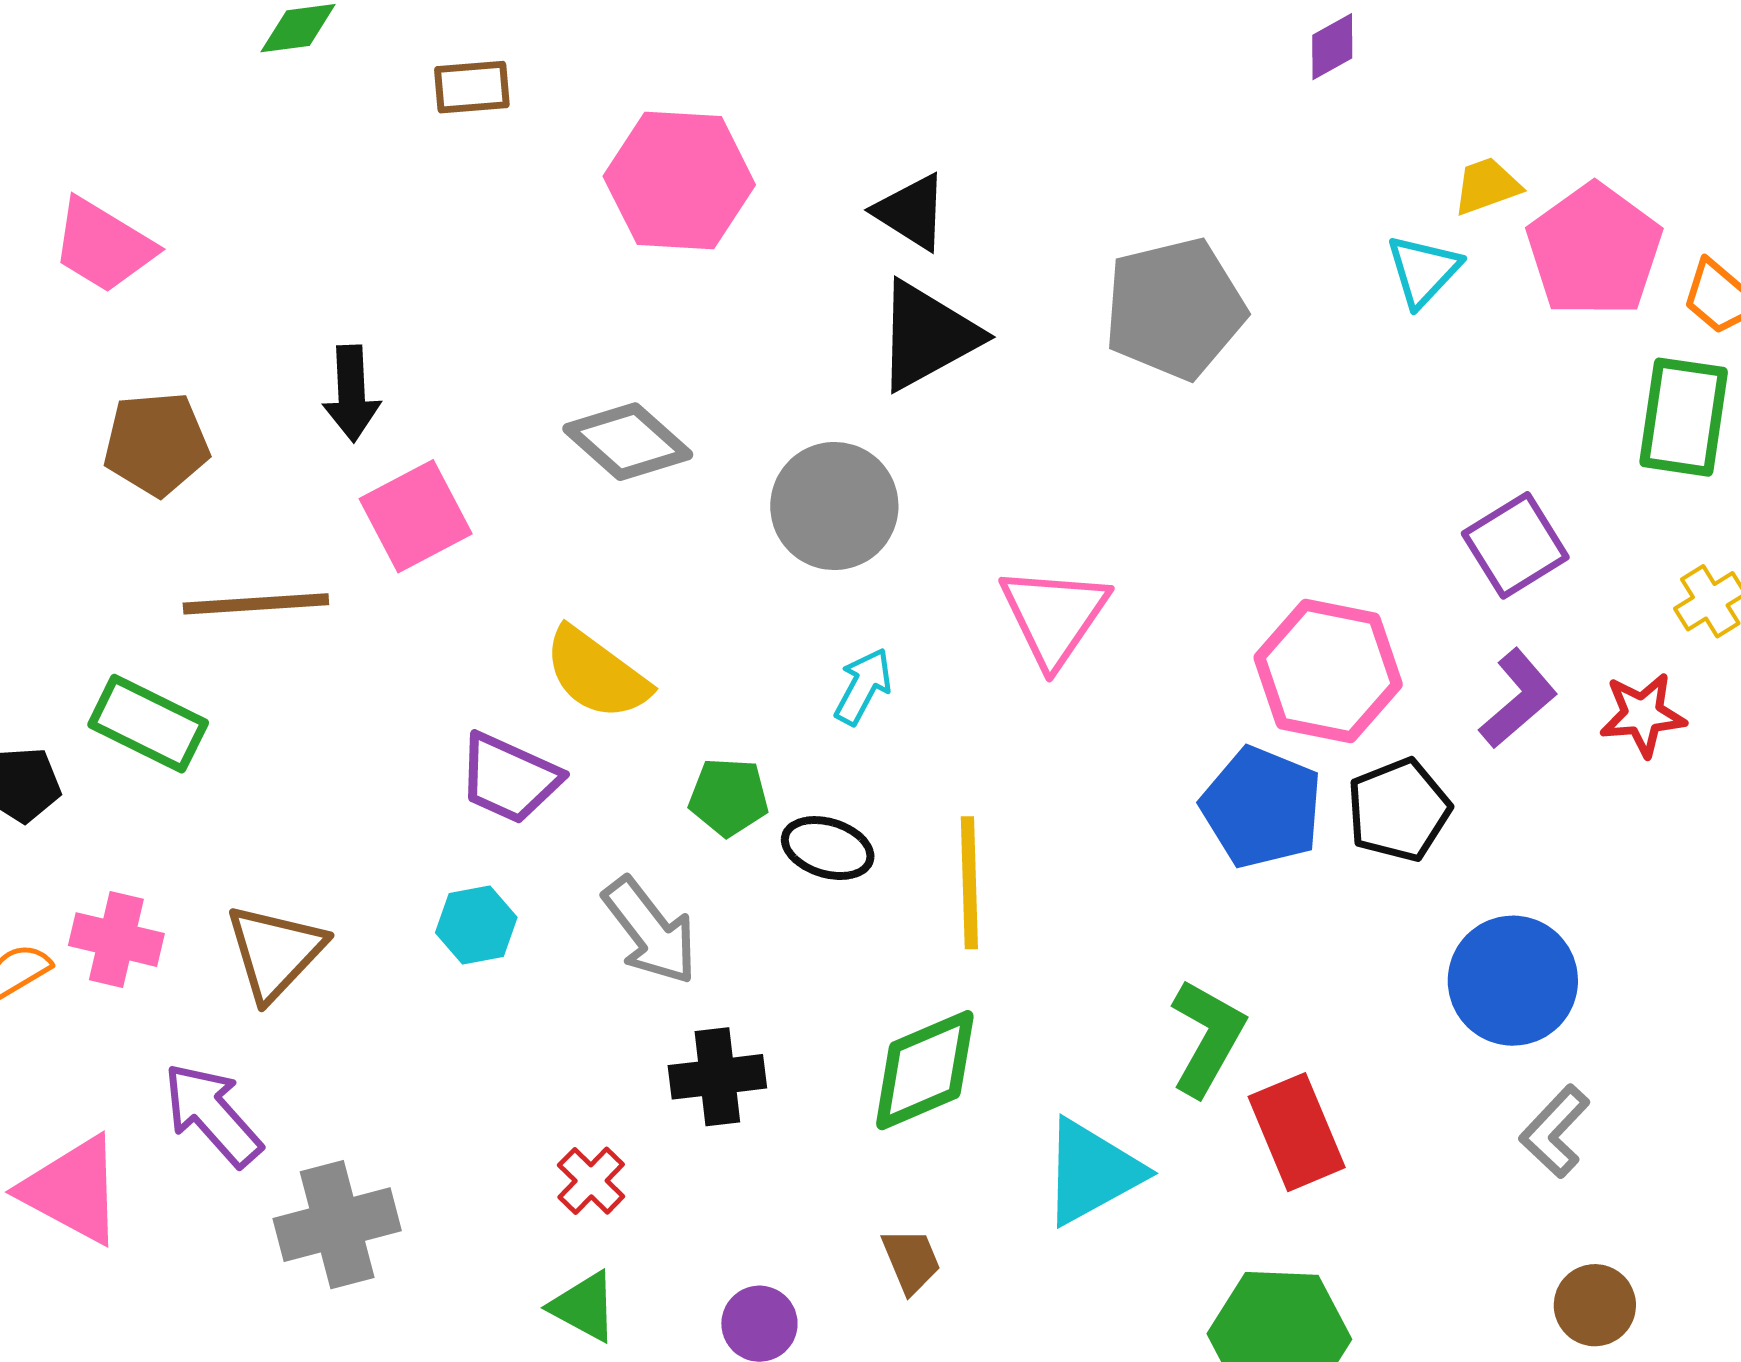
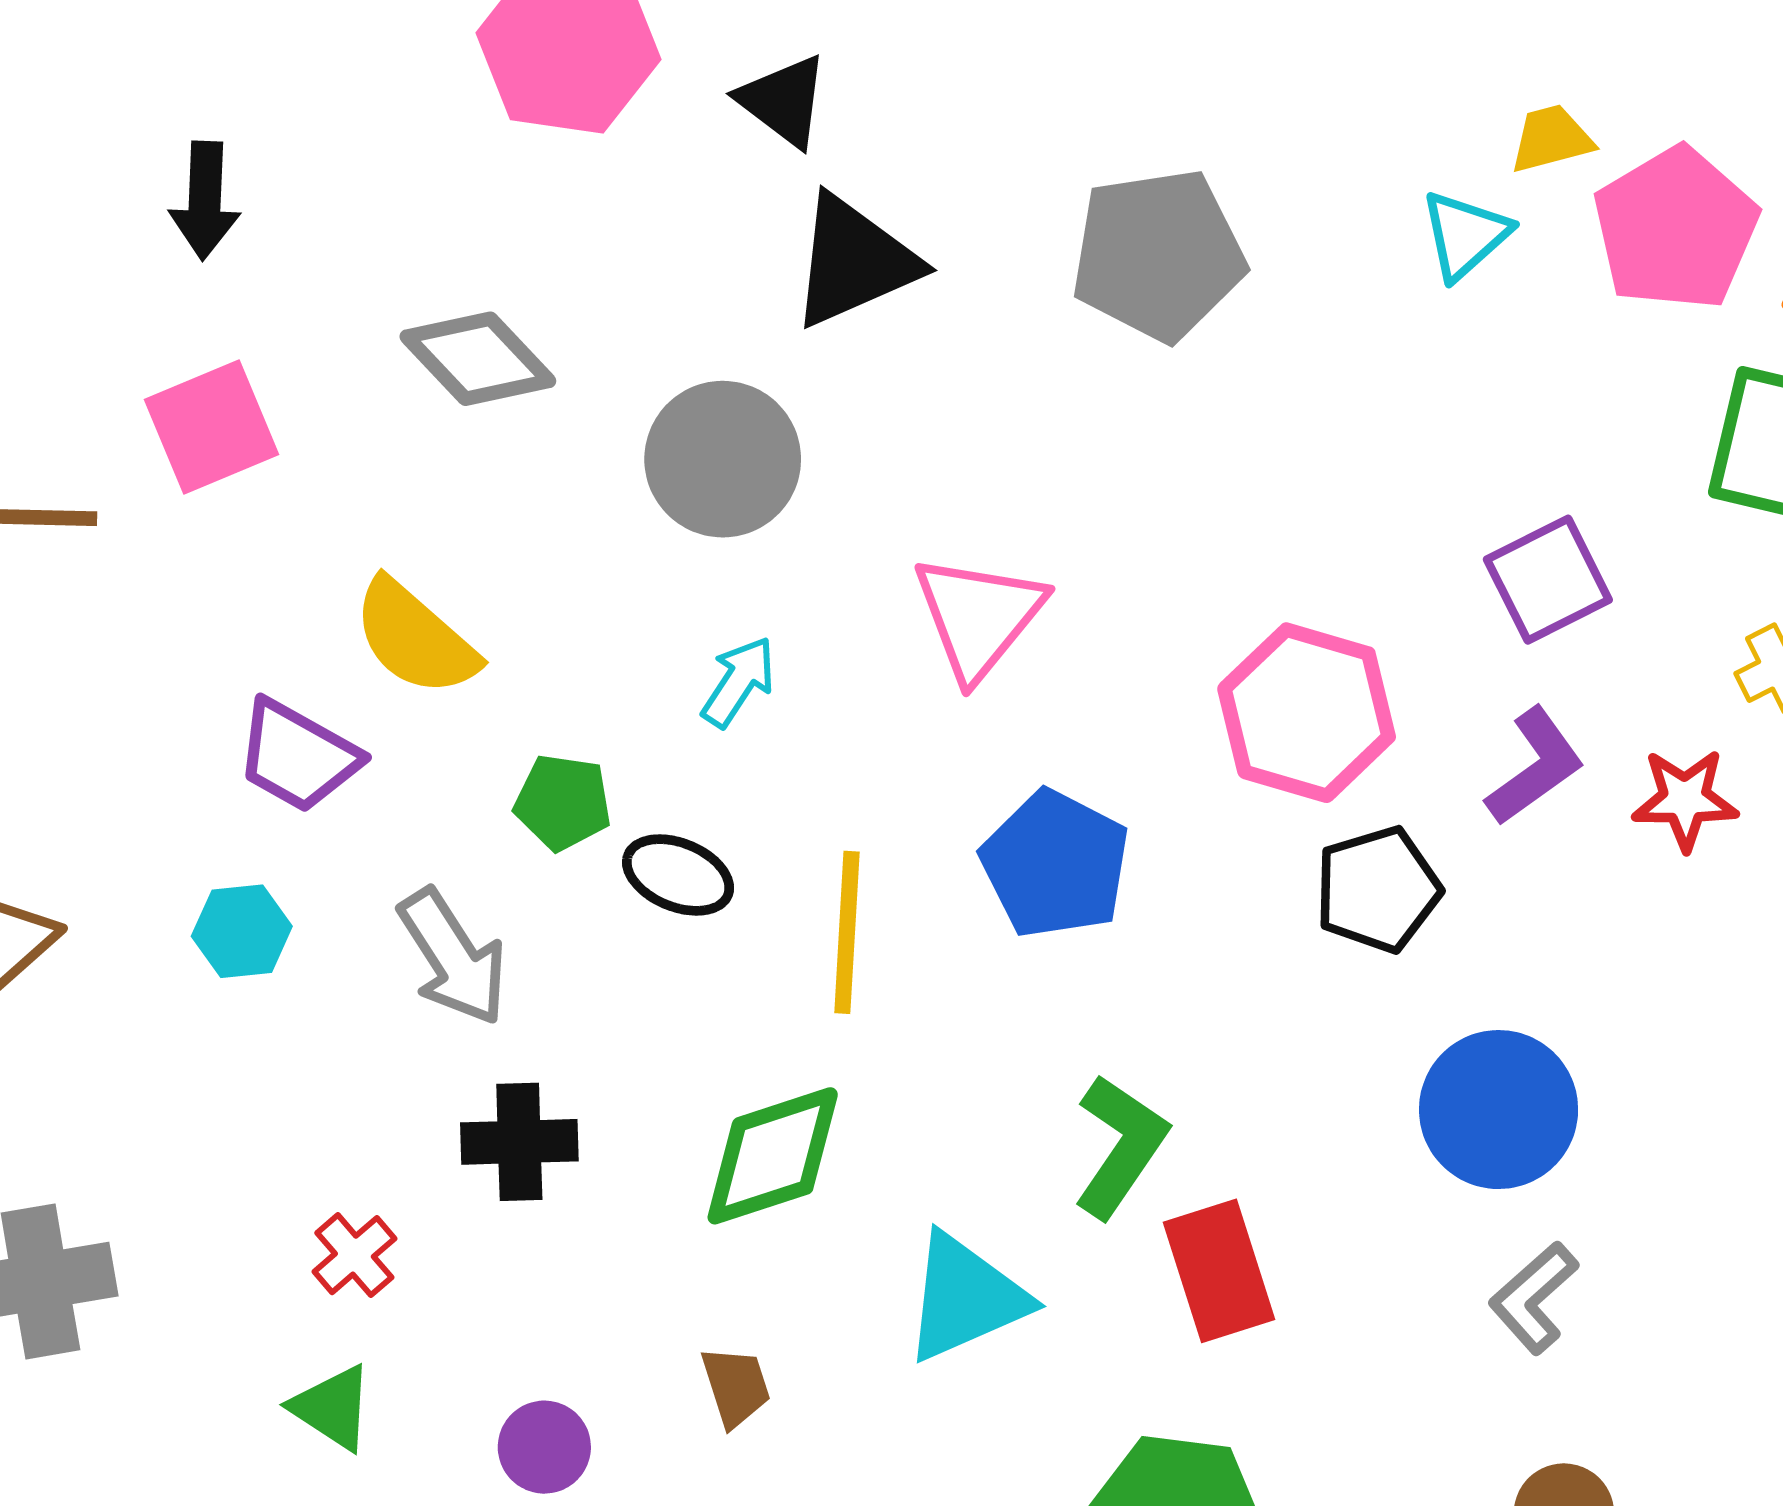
black triangle: (911, 212) -> (783, 101), moved
black arrow: (351, 394) -> (205, 200), moved
blue pentagon: (1262, 807) -> (1055, 864), moved

